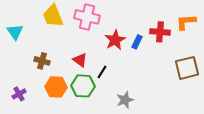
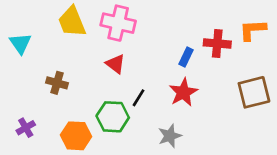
red star: (115, 40) -> (183, 92), moved
red triangle: (80, 60) -> (115, 64), moved
orange hexagon: (56, 87) -> (76, 136), moved

